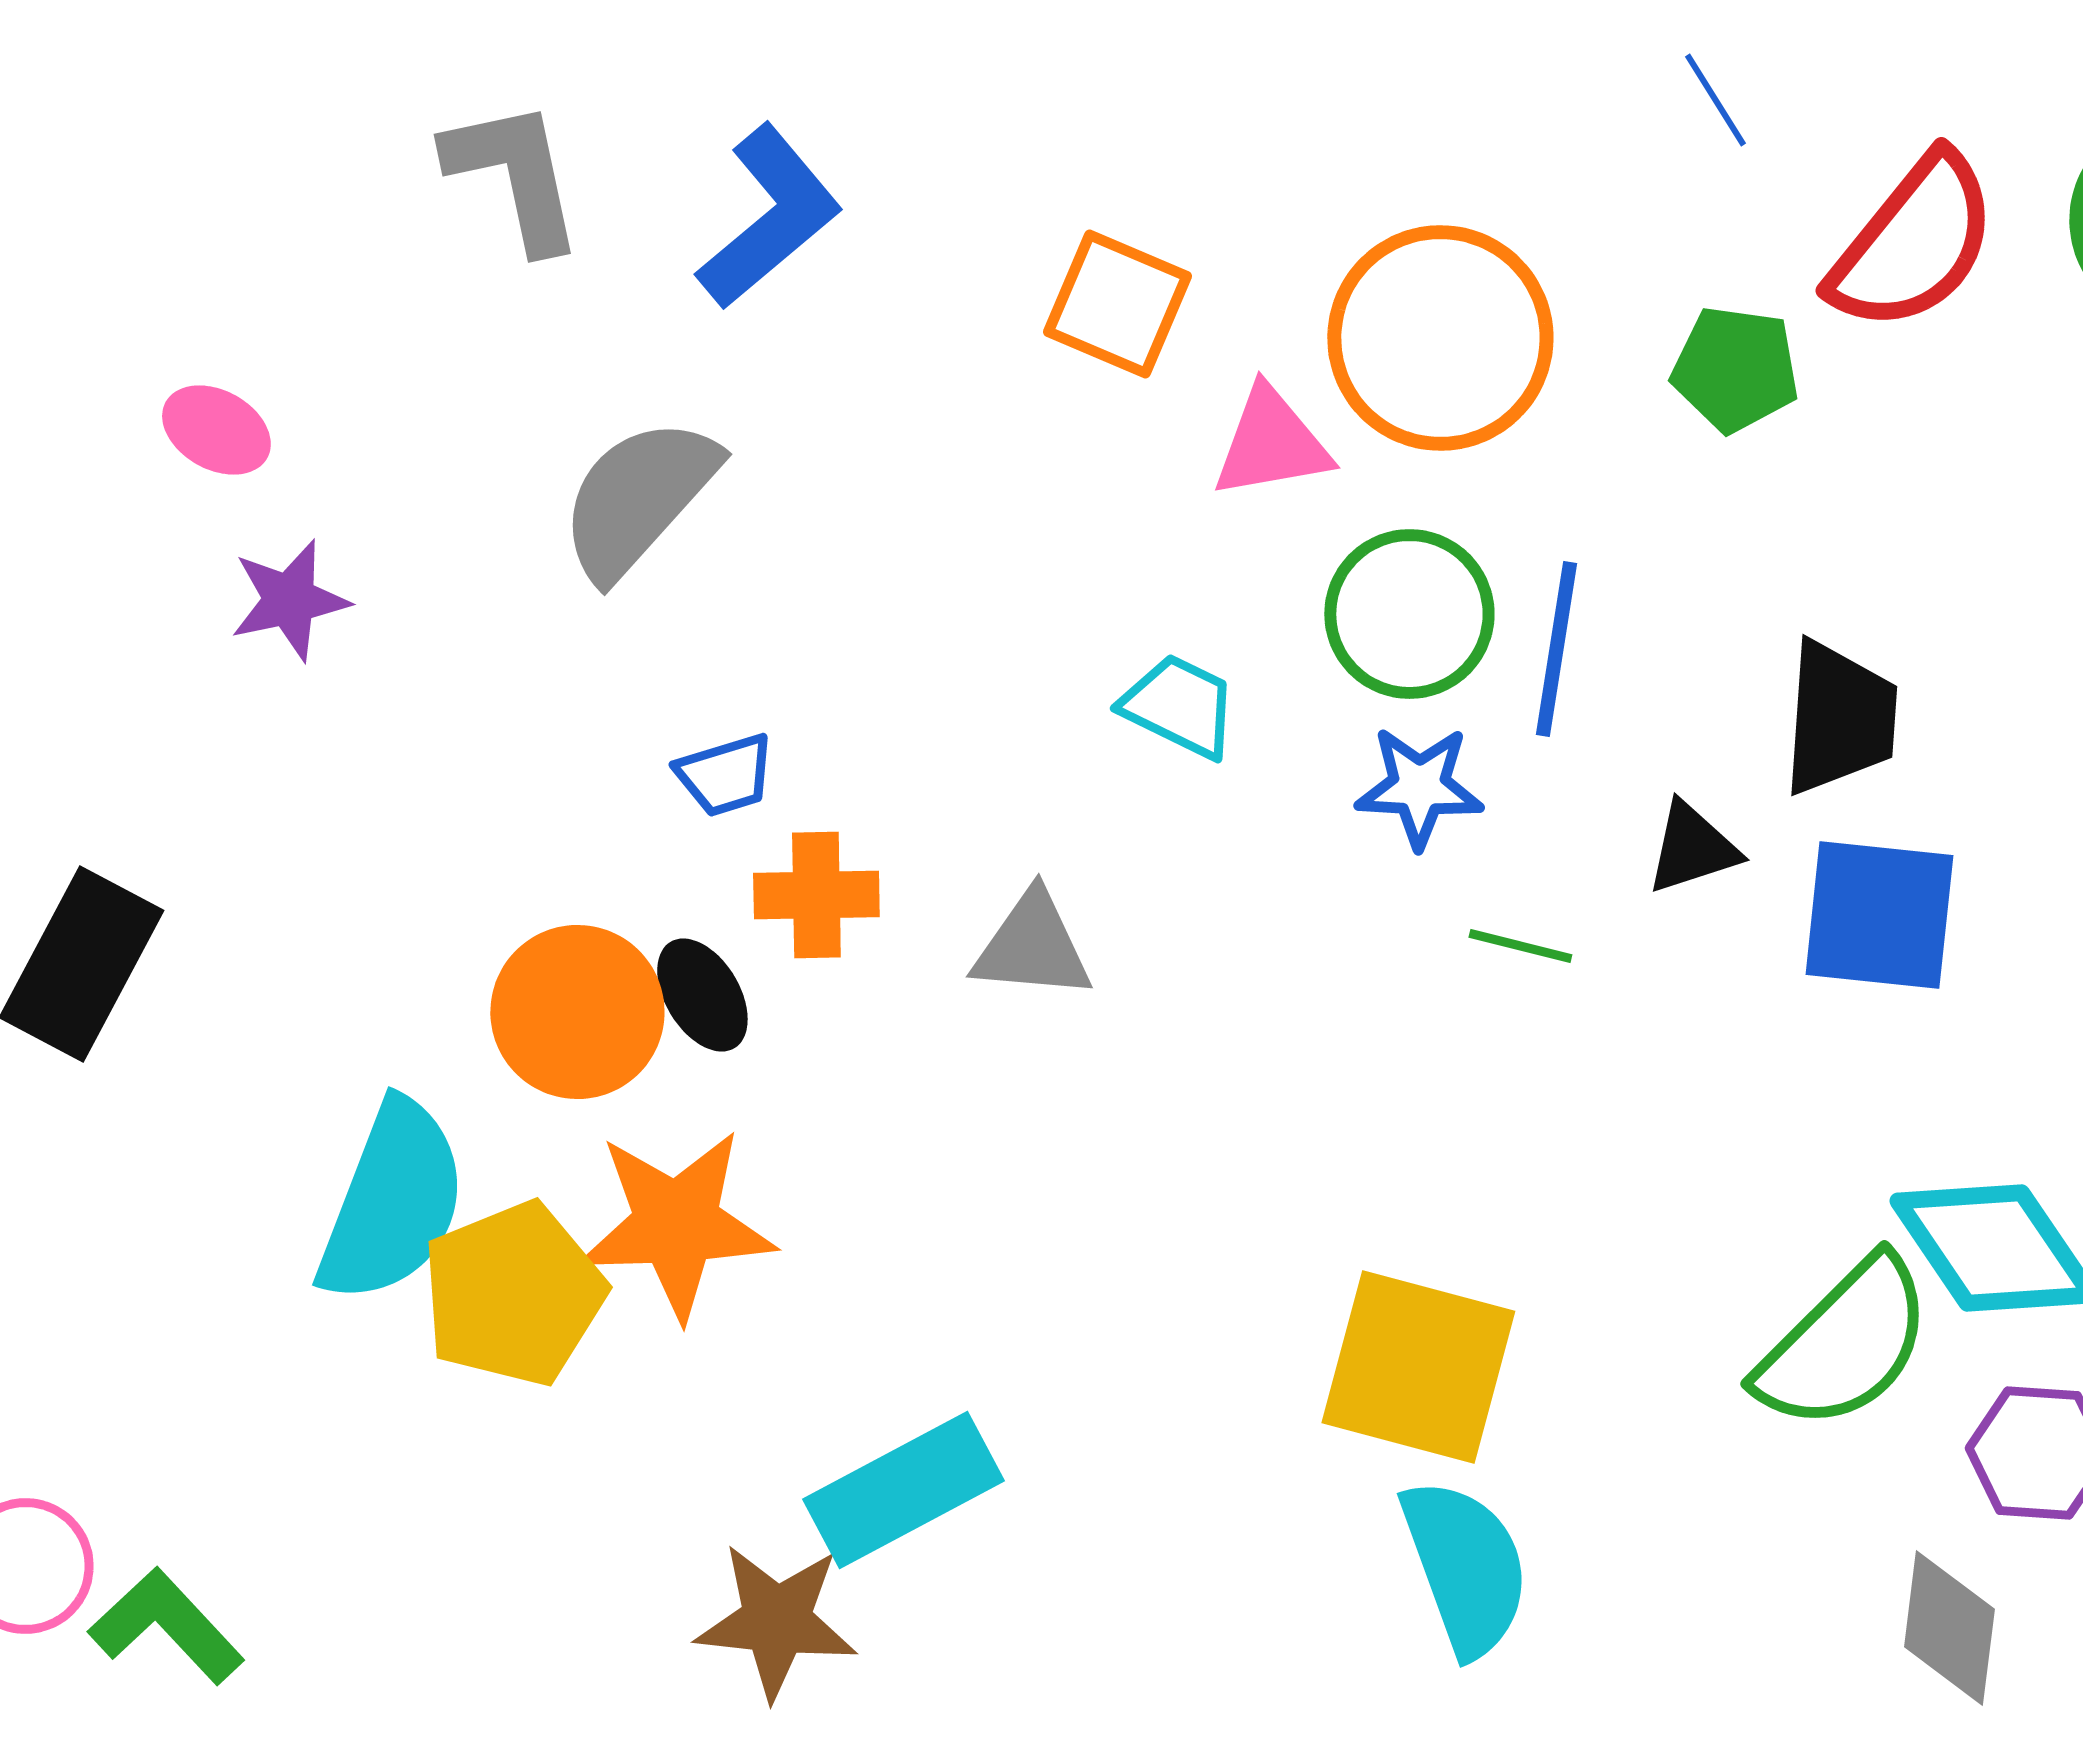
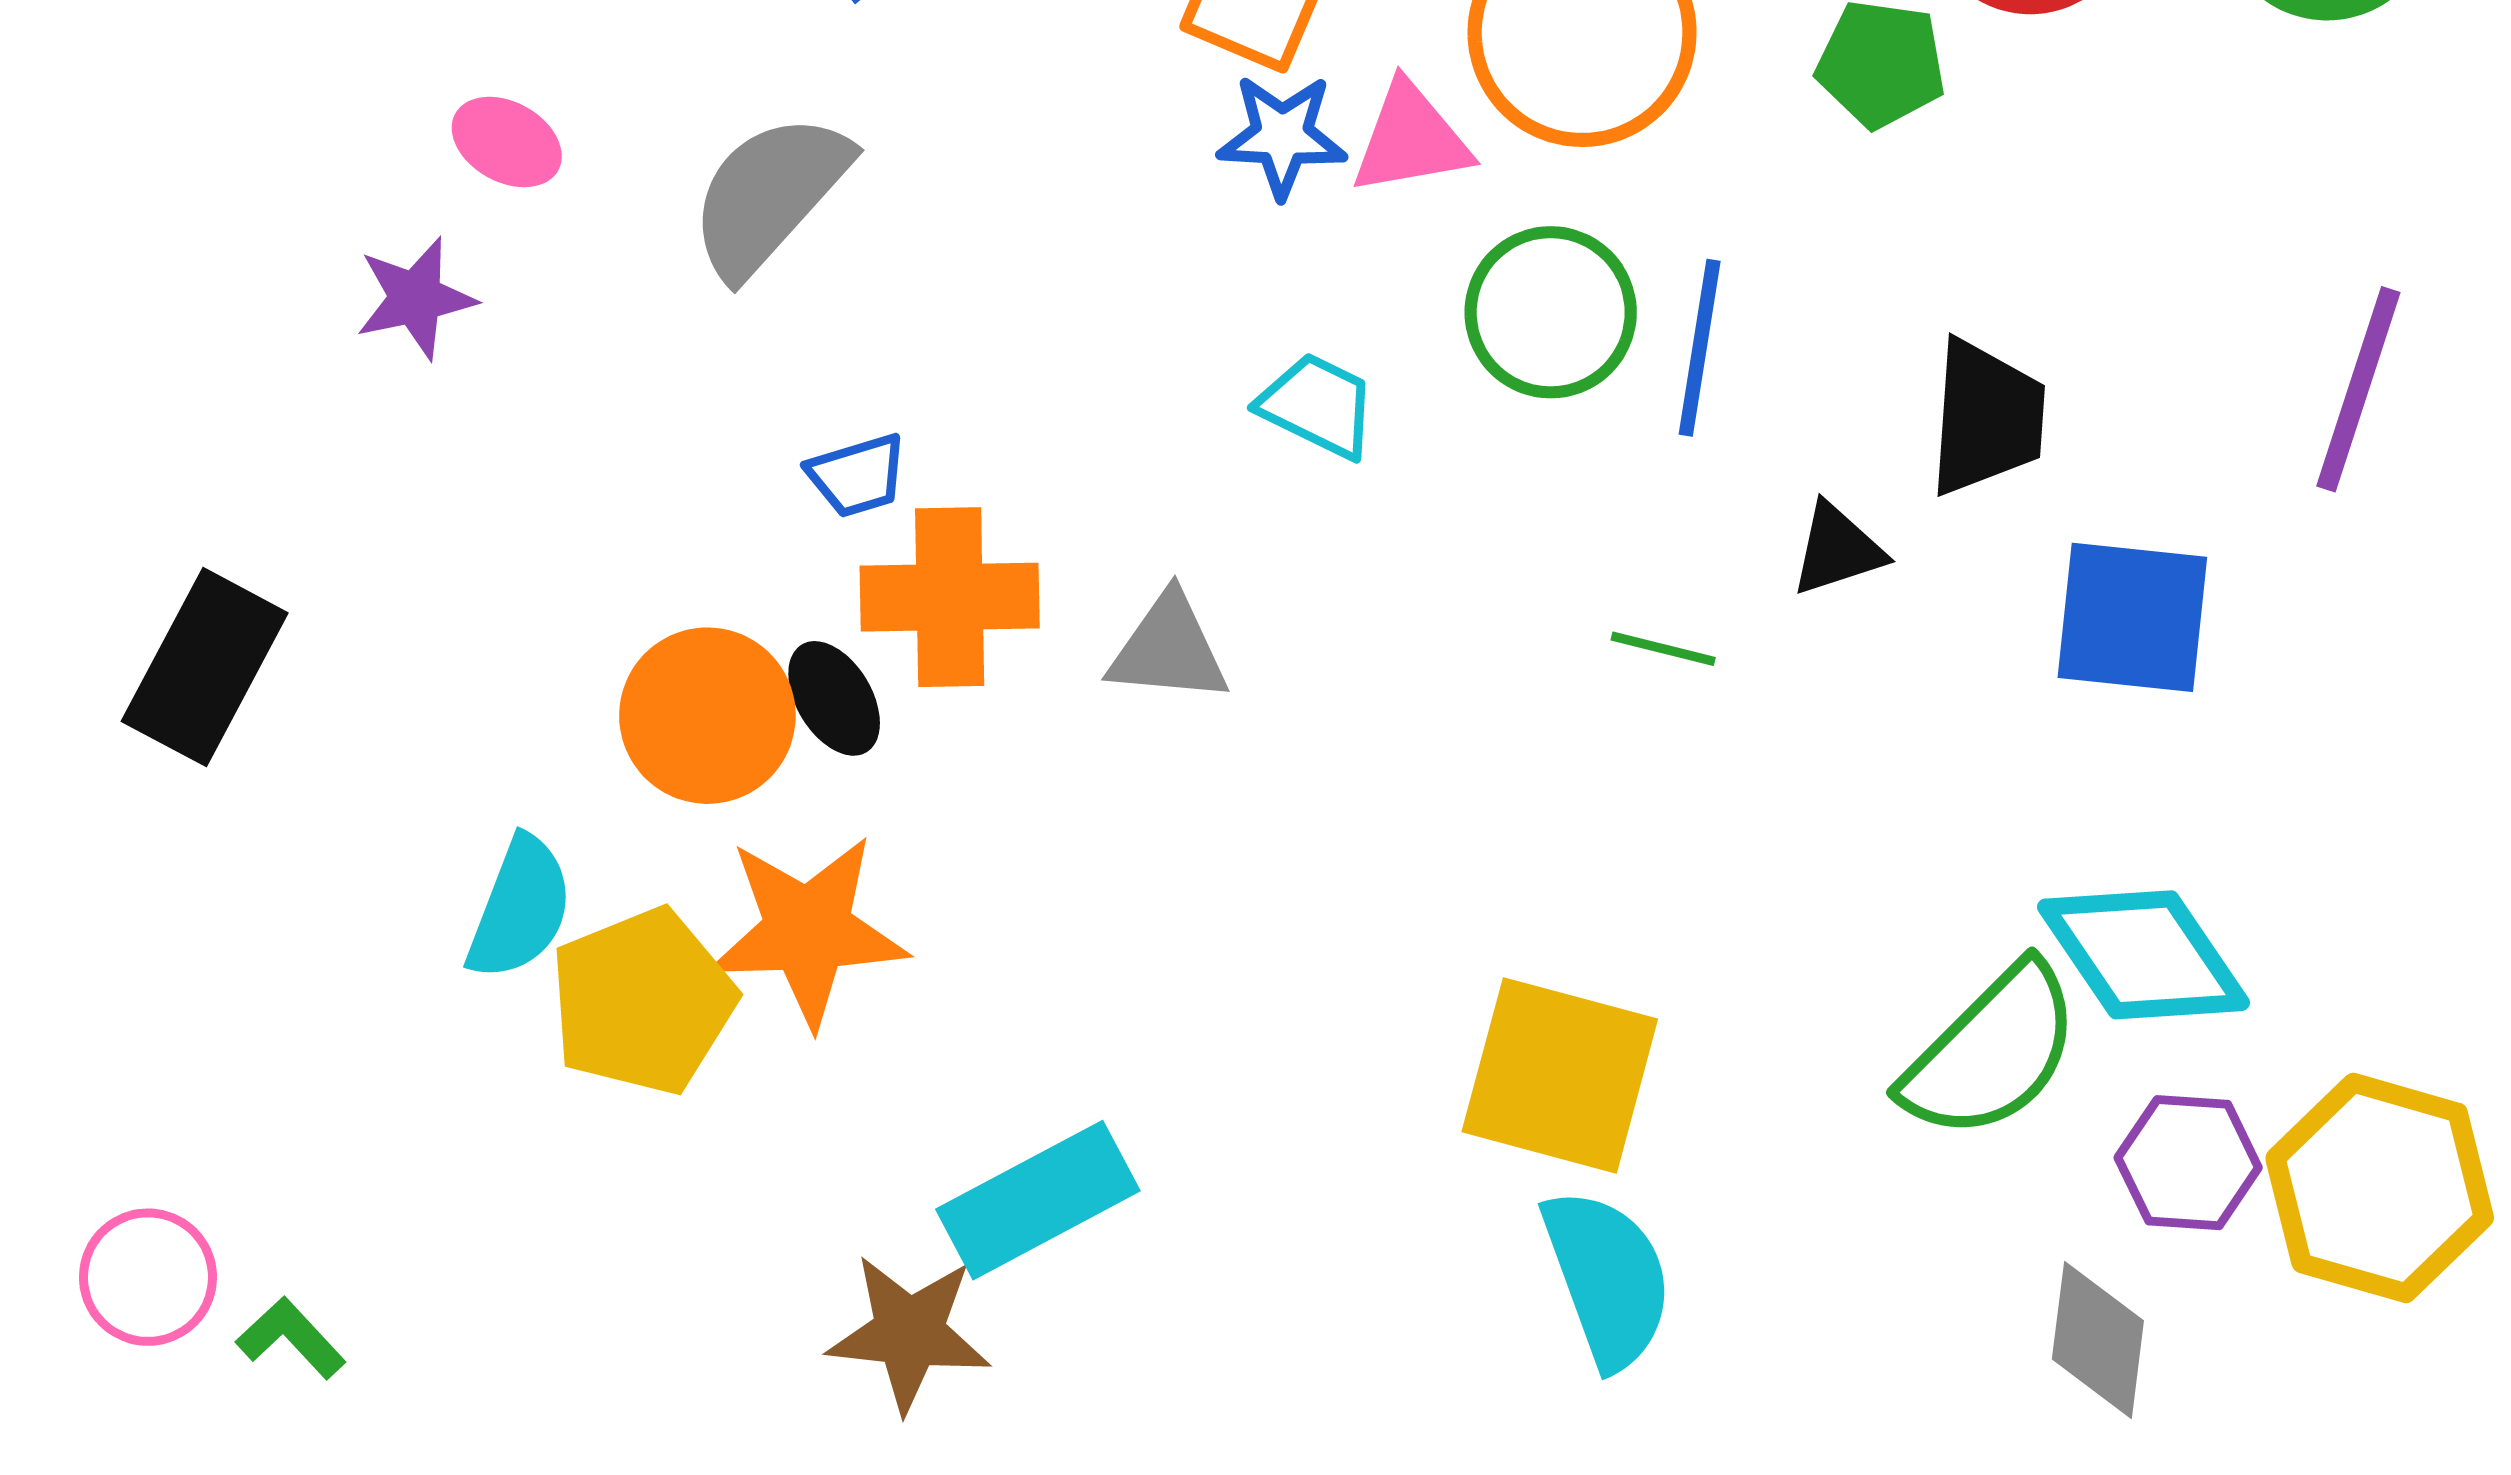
pink ellipse: (216, 430) -> (507, 142), moved
blue star: (1419, 787) -> (1282, 136), moved
orange cross: (816, 895) -> (950, 597), size x1.4
blue square: (1879, 915) -> (2132, 617), moved
cyan semicircle: (392, 1202) -> (520, 908), size x0.7
green L-shape: (166, 1626) -> (291, 1338), size x0.7

